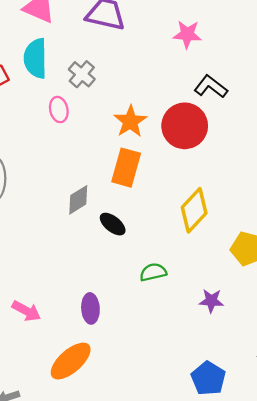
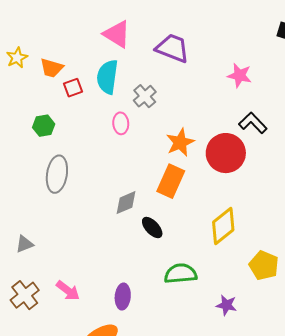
green semicircle: (153, 272) -> (181, 274), size x1.4

